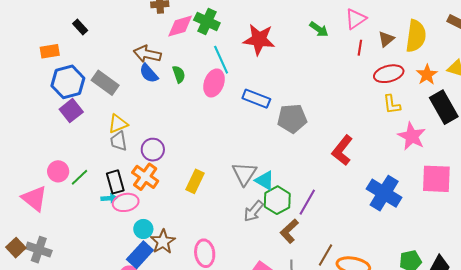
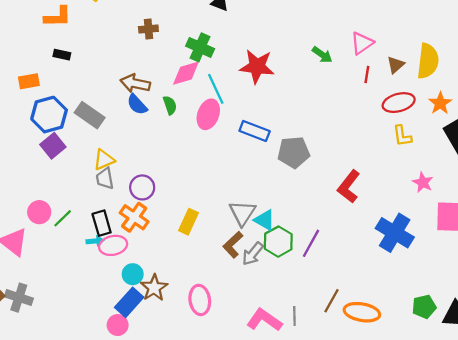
pink diamond: (180, 26) -> (186, 73), moved
black rectangle: (80, 27) -> (62, 55), turned -35
pink star: (412, 136) -> (423, 182), moved, size x0.7
brown L-shape: (289, 231) -> (233, 245), moved

